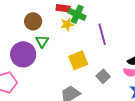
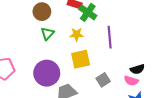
yellow star: (67, 24) -> (77, 34), moved
purple circle: (23, 54) -> (47, 73), moved

